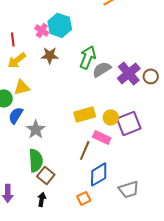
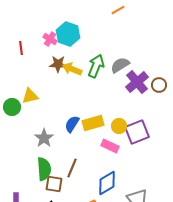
yellow arrow: (17, 60) -> (72, 69), moved, turned 60
gray semicircle: (102, 69) -> (120, 65), moved
blue semicircle: (16, 115) -> (72, 124), moved
brown line: (85, 150) -> (72, 168), moved
brown square: (46, 175) -> (54, 184), turned -30

